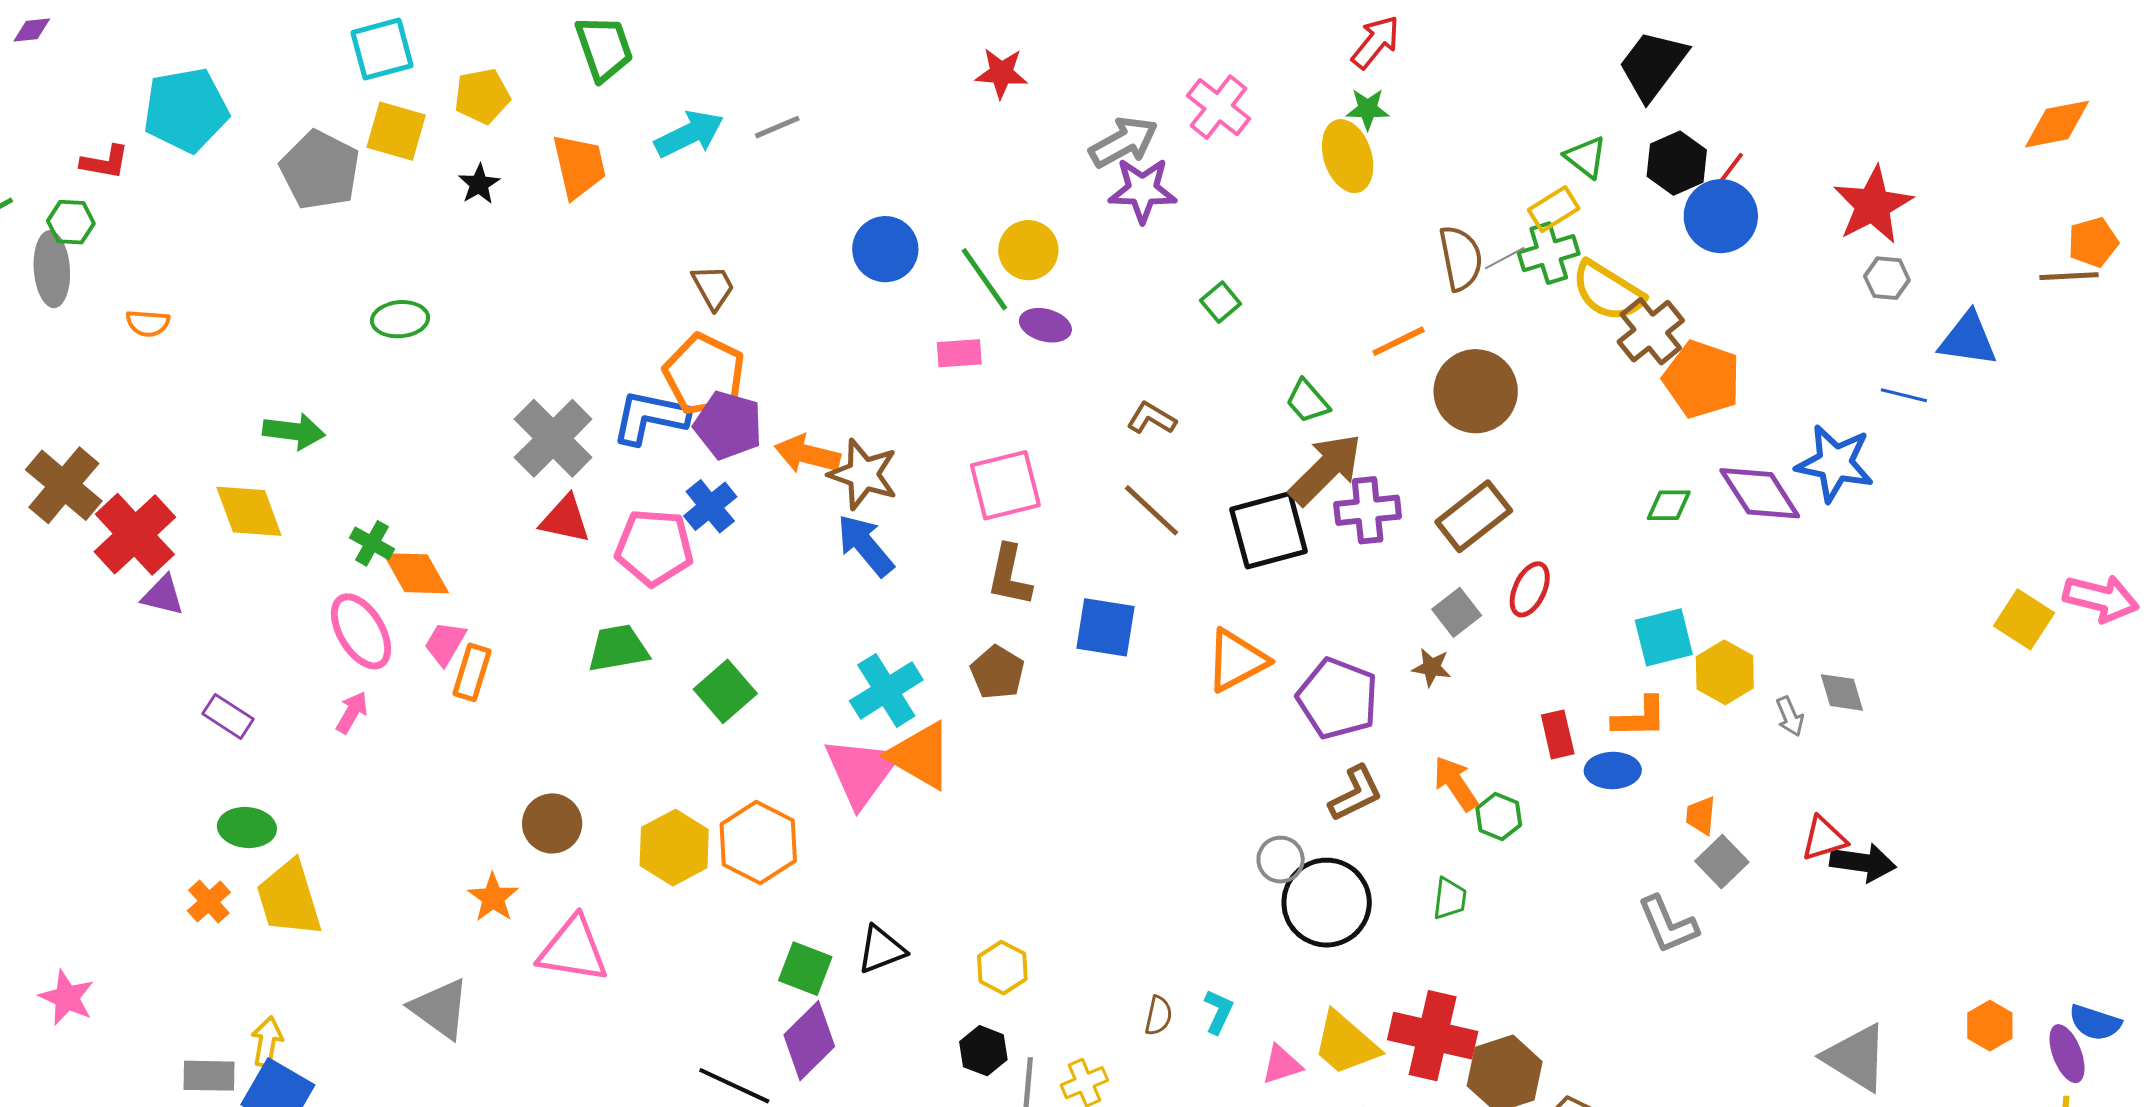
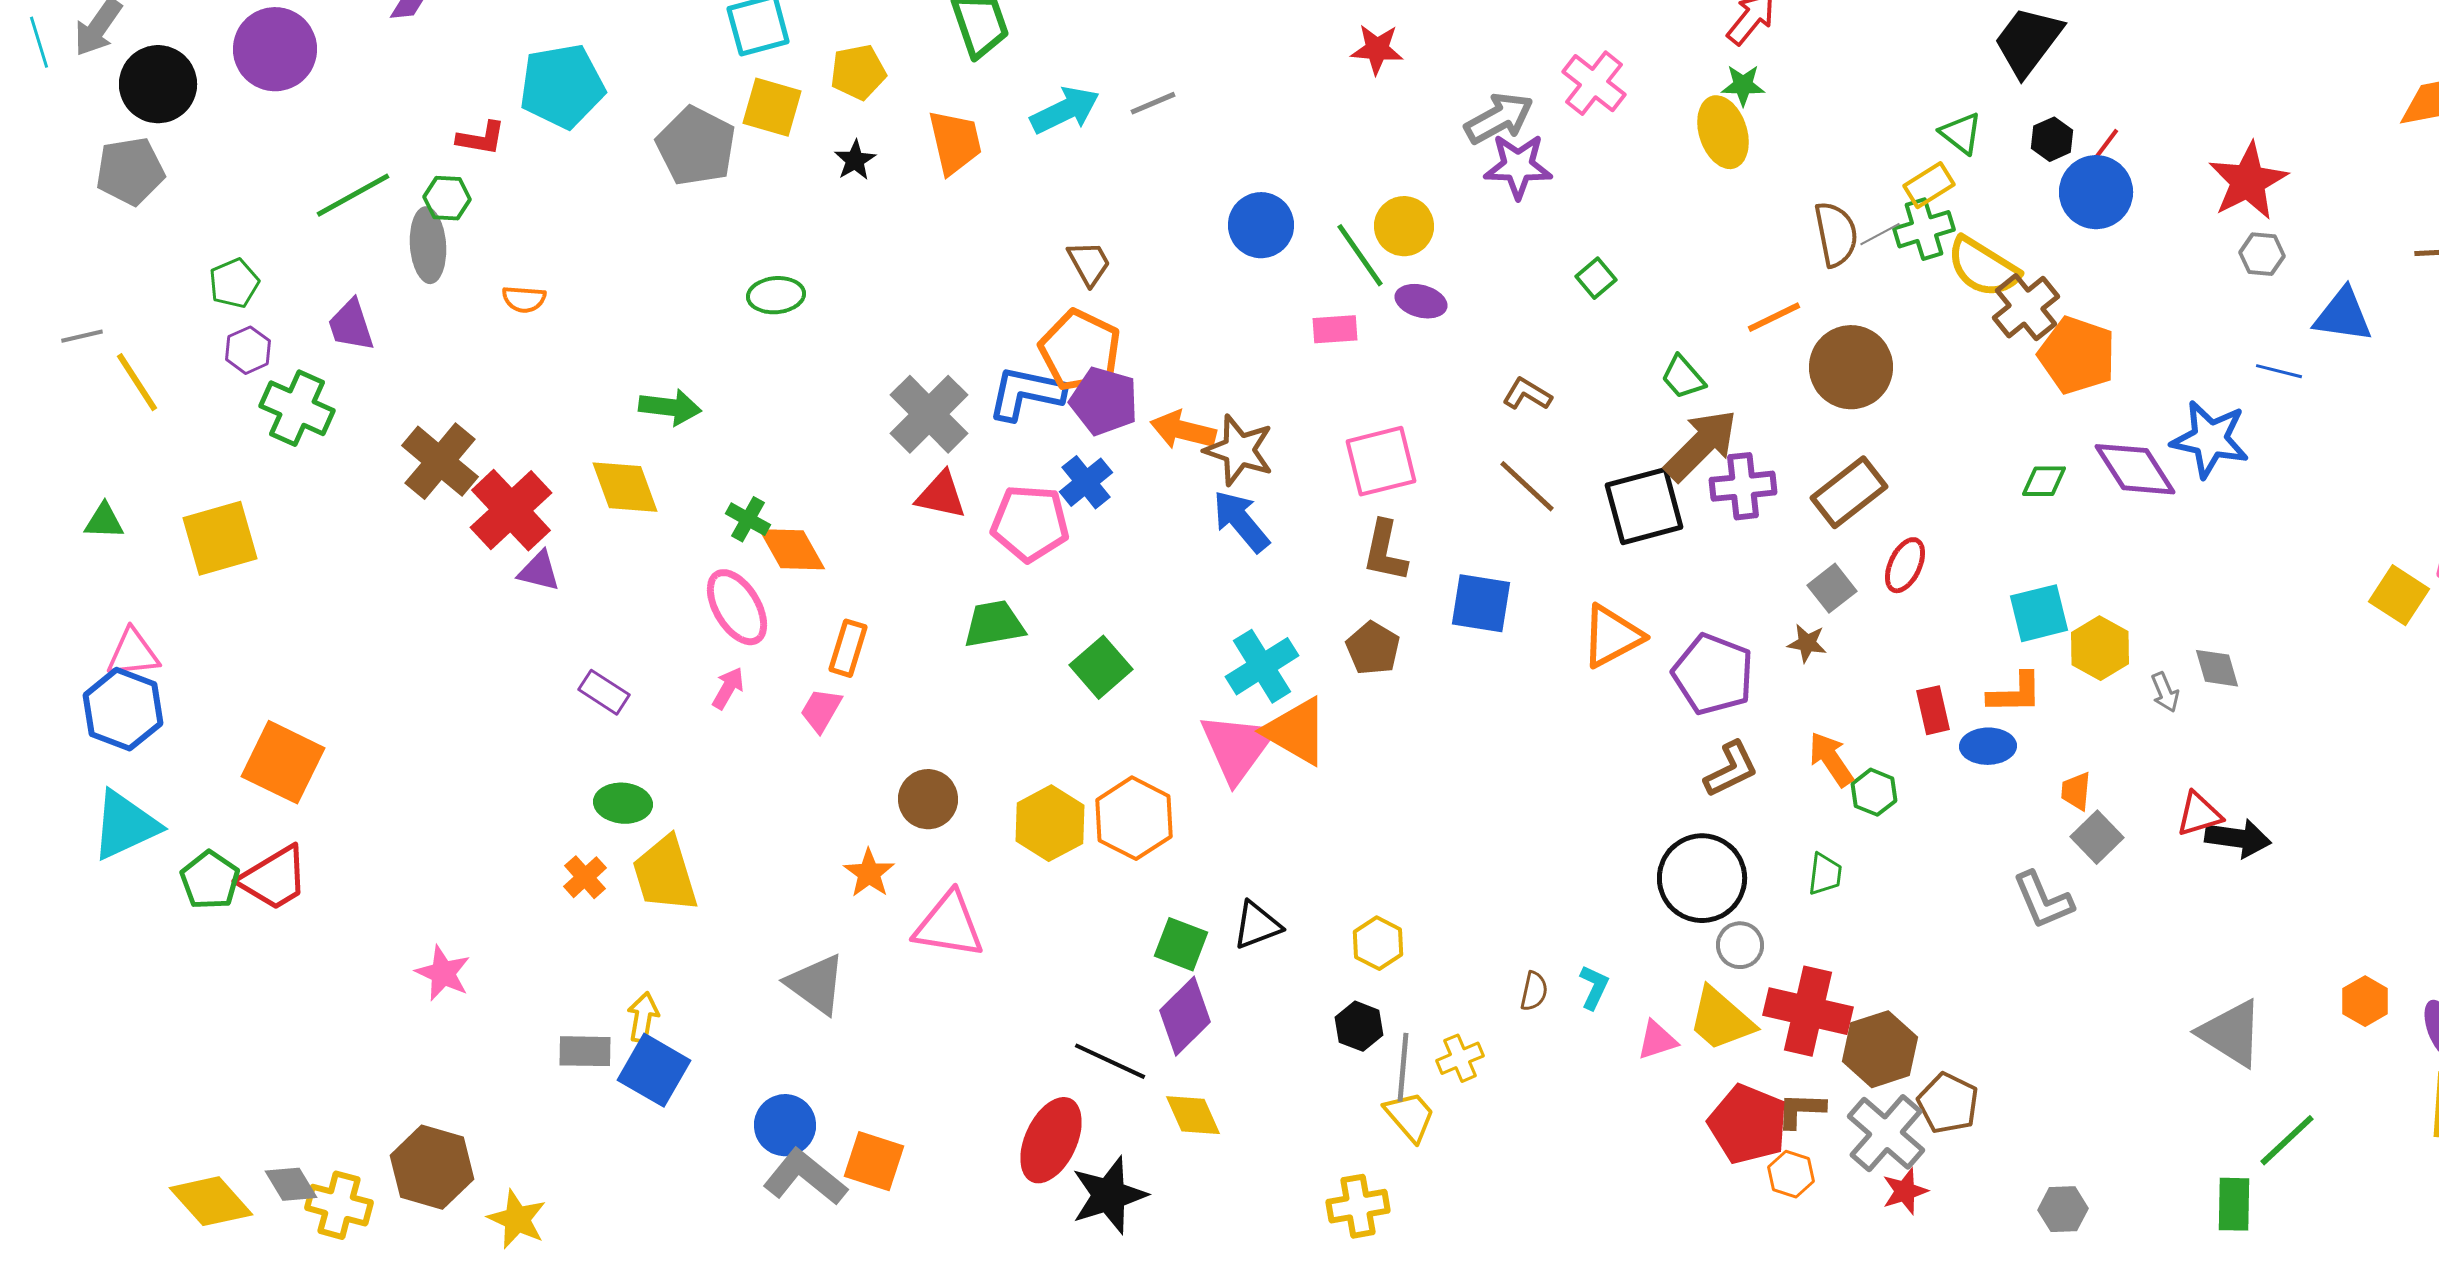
black hexagon: (1677, 163) -> (2052, 139), size x0.7
pink trapezoid: (445, 643) -> (821, 710), moved
gray circle: (1281, 860) -> (1740, 945), moved

